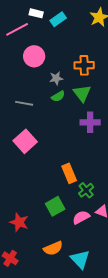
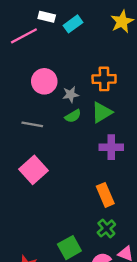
pink circle: (34, 56) -> (44, 81), moved
green triangle: (82, 93) -> (102, 112), turned 36
orange rectangle: (69, 173) -> (105, 195), moved

